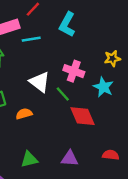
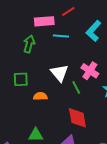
red diamond: (83, 116) -> (77, 118), moved

